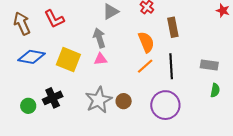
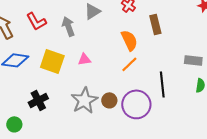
gray arrow: (99, 38) -> (68, 26), moved
black line: (171, 66) -> (162, 84), moved
purple circle: (165, 105) -> (136, 104), moved
green circle: (28, 106) -> (14, 124), moved

